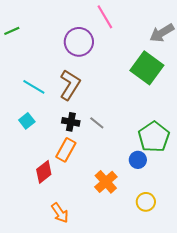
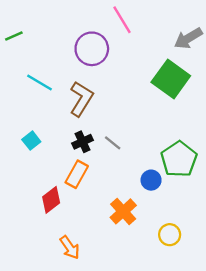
cyan line: (34, 87) -> (40, 82), moved
black cross: (71, 122) -> (82, 142), turned -36
blue circle: (138, 160) -> (151, 180), moved

